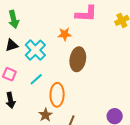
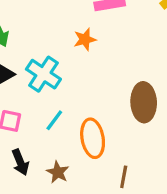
brown ellipse: (78, 59) -> (144, 102), moved
brown star: (46, 115) -> (58, 172), moved

